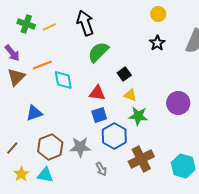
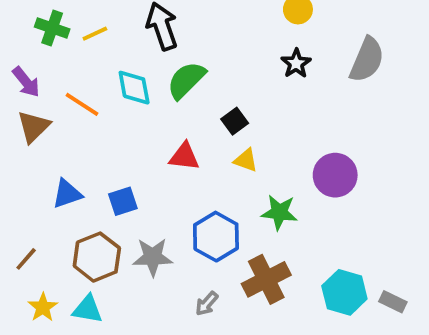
orange line: (42, 65) -> (82, 104), turned 54
cyan diamond: (63, 80) -> (134, 88), moved
blue square: (99, 115) -> (123, 201), moved
green star: (138, 116) -> (279, 212), moved
gray arrow: (101, 169) -> (207, 304), moved, turned 72

